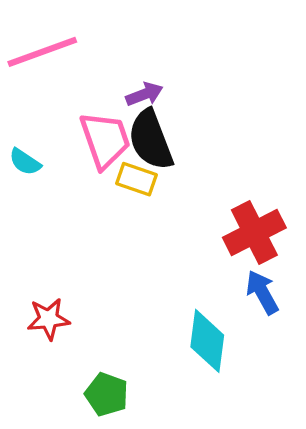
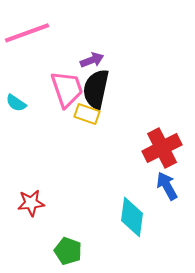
black semicircle: (151, 140) -> (96, 89), turned 33

